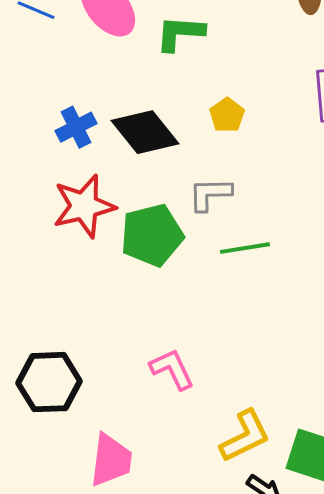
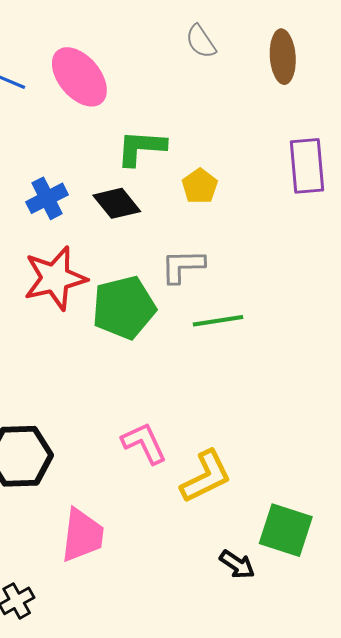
green L-shape: (180, 33) -> (141, 148), moved
black diamond: (145, 132) -> (117, 203), size x0.7
yellow L-shape: (245, 436) -> (206, 477), moved

